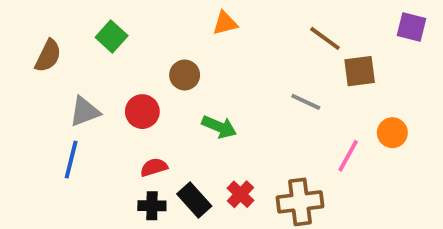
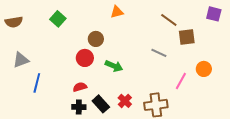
brown semicircle: (48, 56) -> (14, 22), moved, turned 54
gray triangle: (85, 112) -> (21, 60), moved
red circle: (142, 112) -> (85, 58), moved

